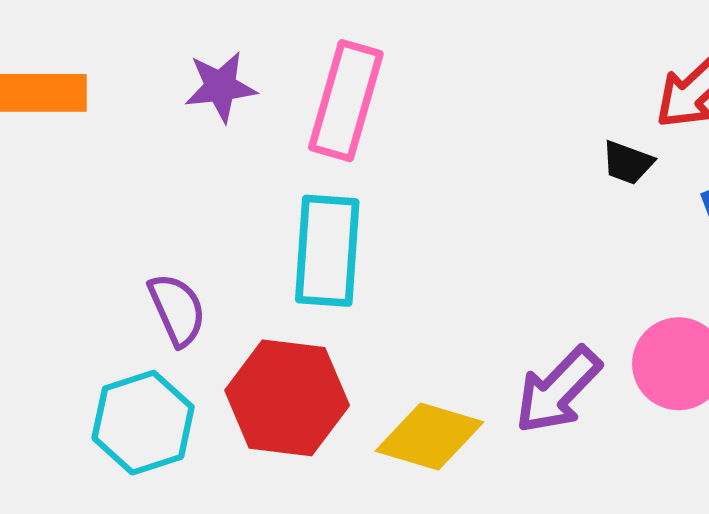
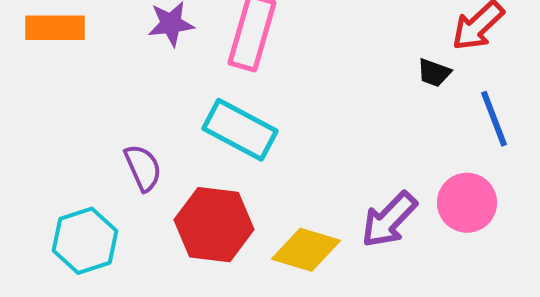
cyan rectangle: (327, 251) -> (240, 130), turned -66
cyan hexagon: (143, 423) -> (85, 241), moved

